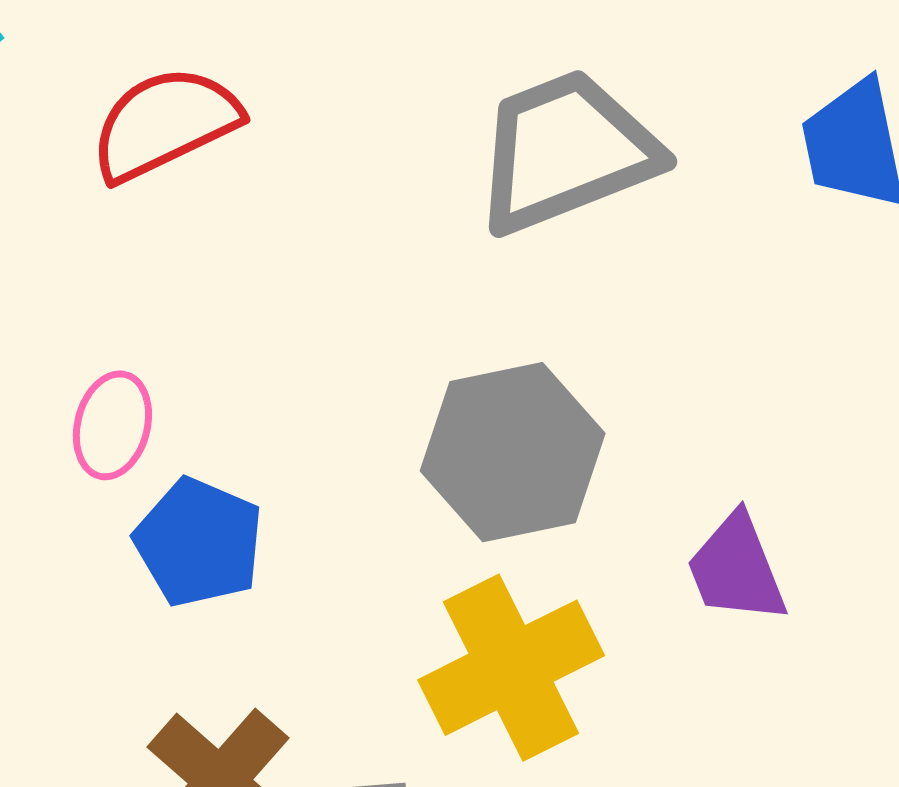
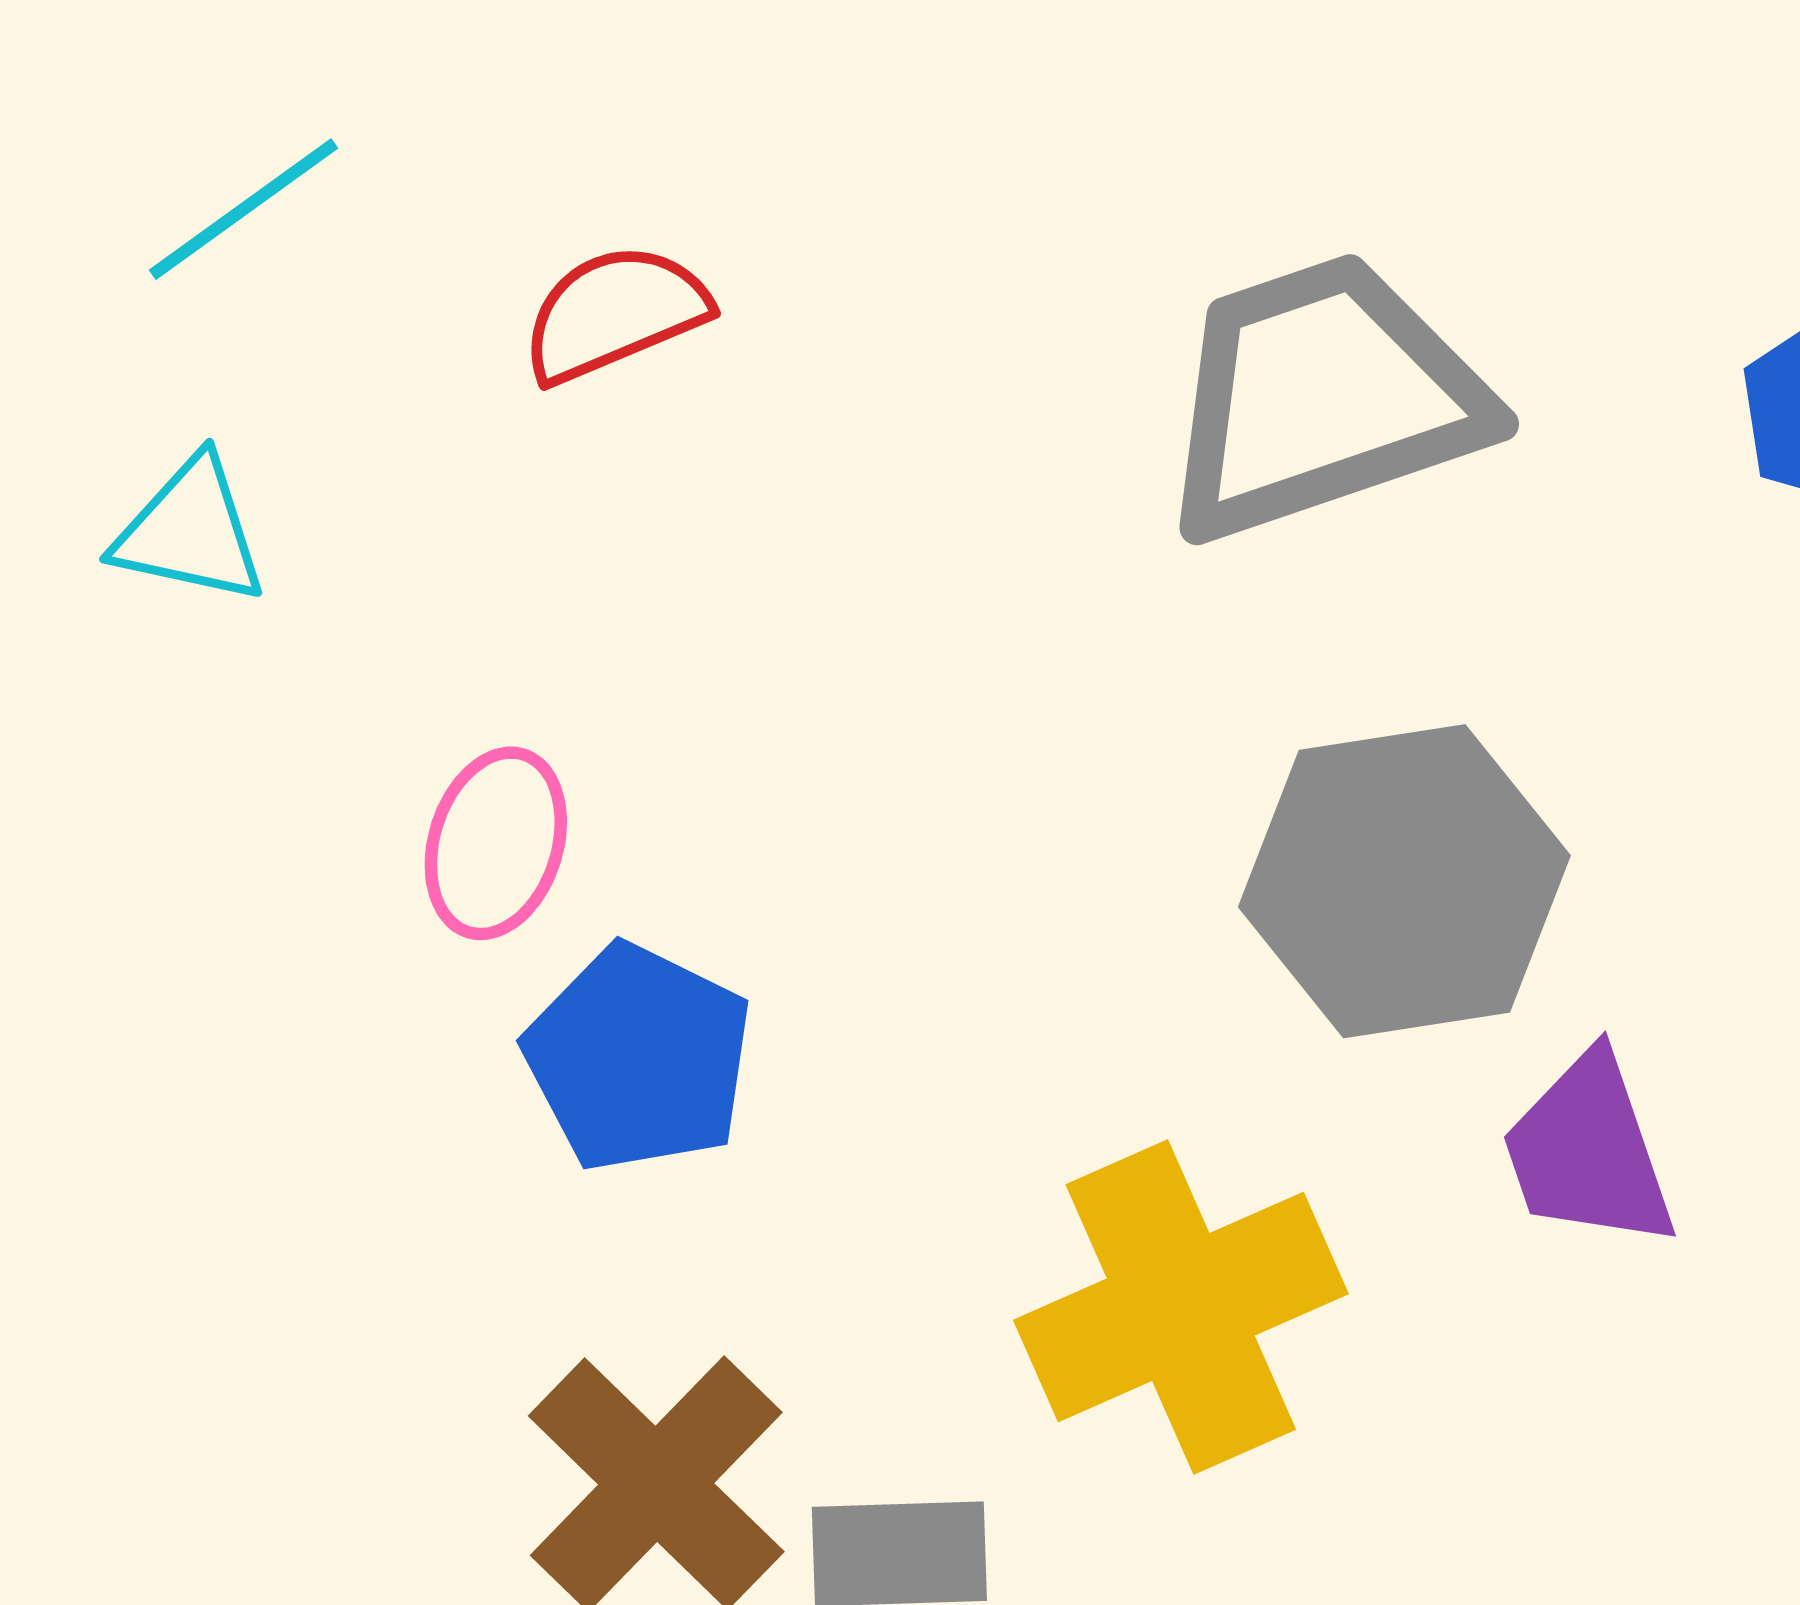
red semicircle: (165, 123) -> (615, 313), size x0.7
gray hexagon: (513, 452) -> (1404, 881), moved

